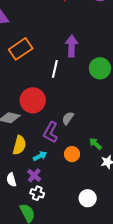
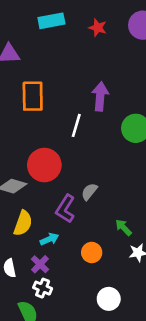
orange rectangle: (21, 49) -> (33, 96), turned -60
orange circle: (72, 154) -> (92, 253), moved

